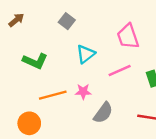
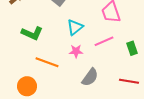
pink star: (83, 92) -> (76, 51), moved
orange line: (53, 95) -> (47, 62), turned 35

